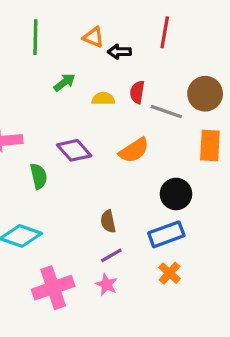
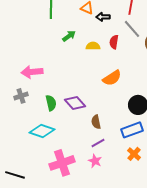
gray line: (166, 112) -> (132, 29), moved, turned 30
purple diamond: (74, 150) -> (75, 103), moved
green semicircle: (39, 176) -> (51, 103), moved

